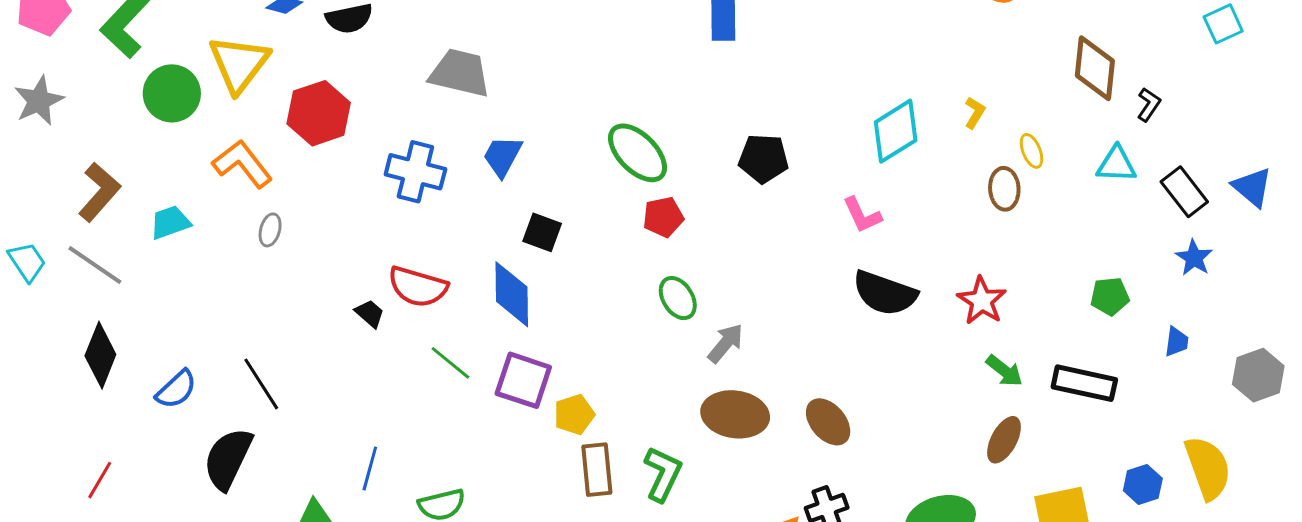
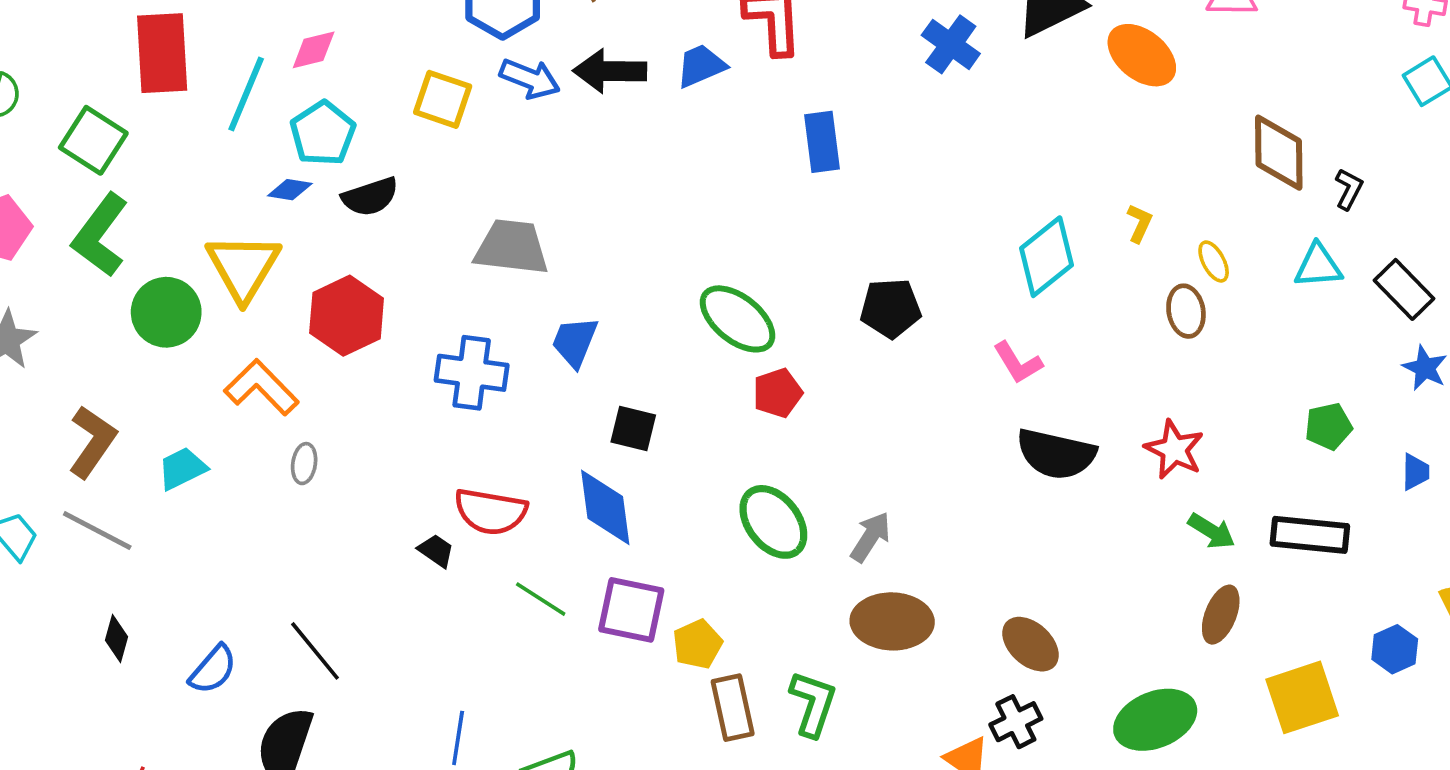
green ellipse: (678, 298) -> (773, 522), moved, size x1.4
black diamond: (100, 355) -> (116, 639), size x0.6
brown ellipse: (828, 422) -> (1031, 644), moved

